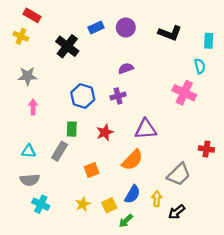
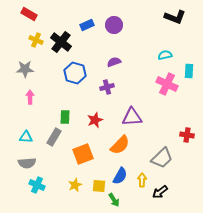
black L-shape: (170, 33) -> (175, 17), moved
yellow cross: (21, 36) -> (36, 40), moved
cyan rectangle: (209, 41) -> (189, 71), moved
cyan semicircle: (200, 66) -> (165, 55), moved, turned -88
blue hexagon: (83, 96) -> (75, 73), moved
orange square: (92, 170) -> (83, 154), size x1.5
yellow square: (109, 205) -> (99, 186), turned 32
green arrow: (126, 221) -> (114, 200), turned -80

